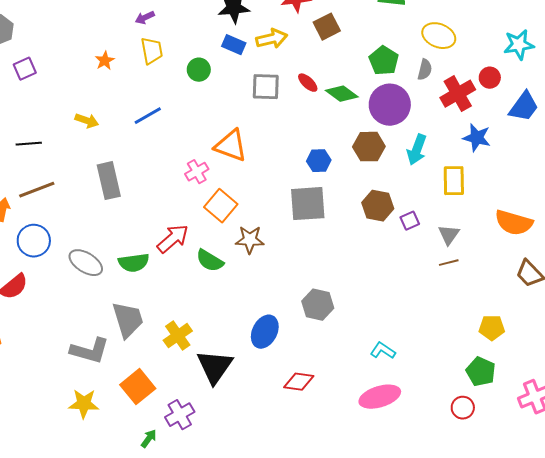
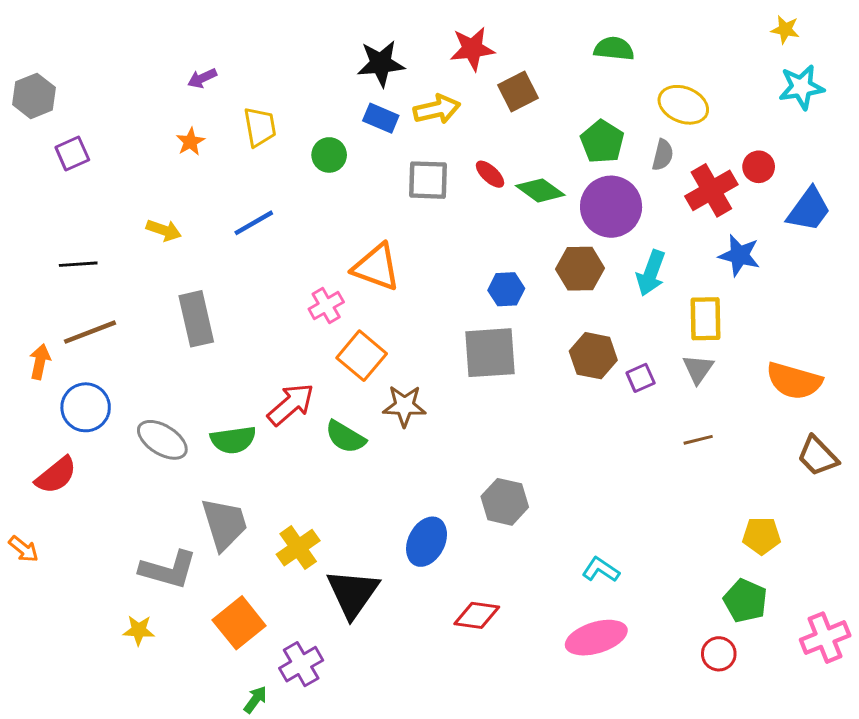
purple arrow: (145, 18) -> (202, 78), moved
cyan star: (519, 45) -> (801, 87), moved
gray triangle: (449, 235) -> (698, 369), moved
yellow star: (84, 404) -> (139, 630), moved, size x0.7

